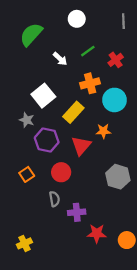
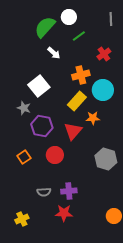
green semicircle: (31, 34) -> (45, 27), moved
green line: (88, 51) -> (79, 36), moved
yellow rectangle: (73, 112) -> (77, 101), moved
gray semicircle: (54, 199) -> (44, 192), moved, turned 96
red star: (97, 233) -> (64, 213), moved

